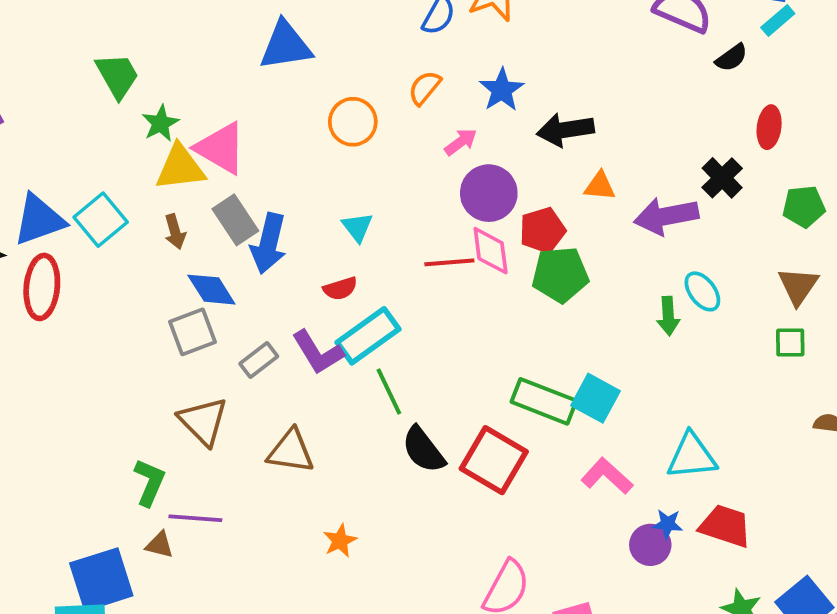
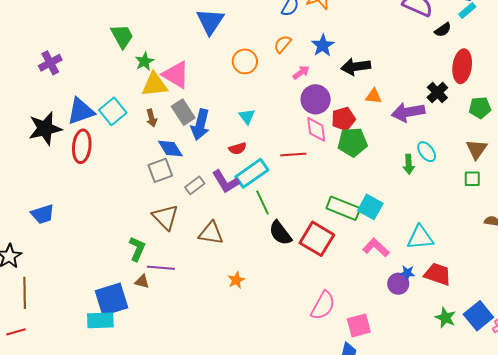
blue triangle: (286, 46) -> (210, 21), turned -48
red ellipse: (769, 127) -> (462, 66), size x1.5
red line: (449, 262) -> (293, 155), moved

